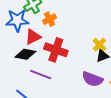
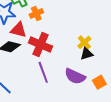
red triangle: (33, 37) -> (19, 30), turned 36
purple line: (41, 75) -> (43, 72), moved, turned 45

